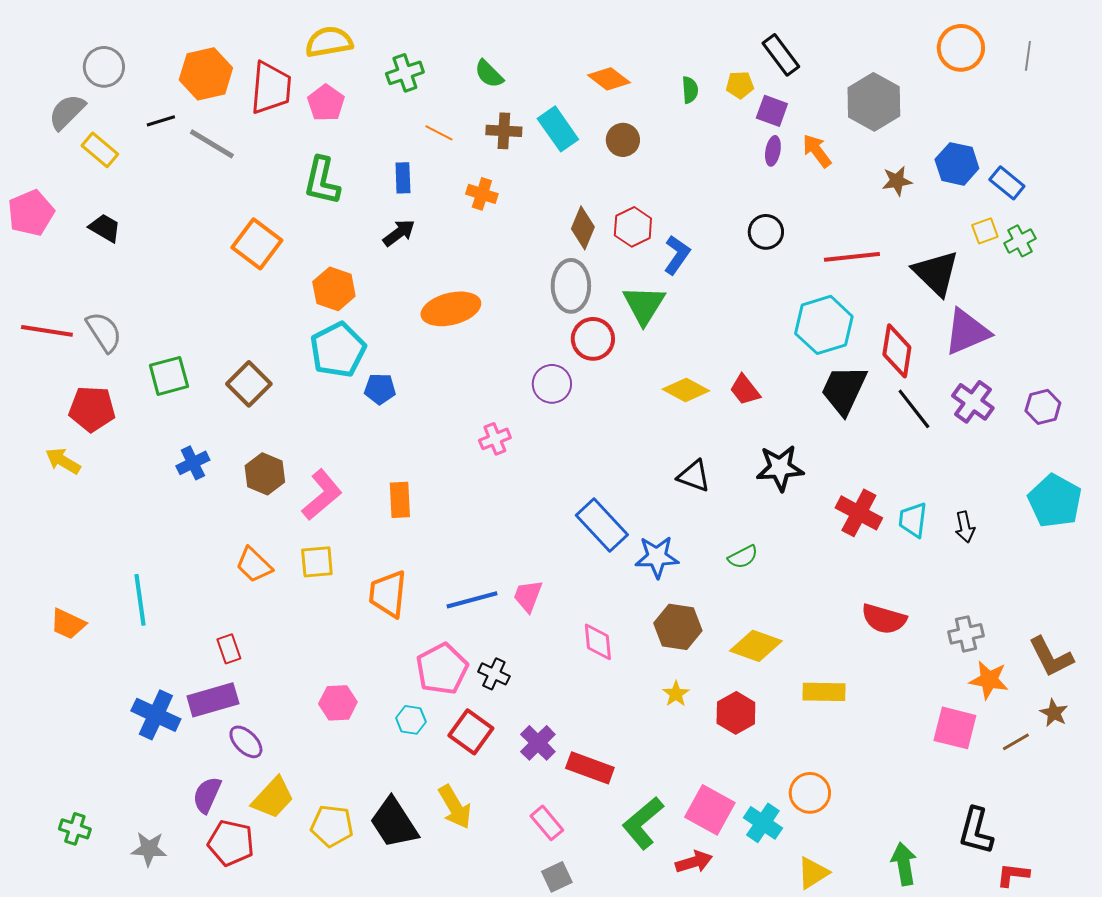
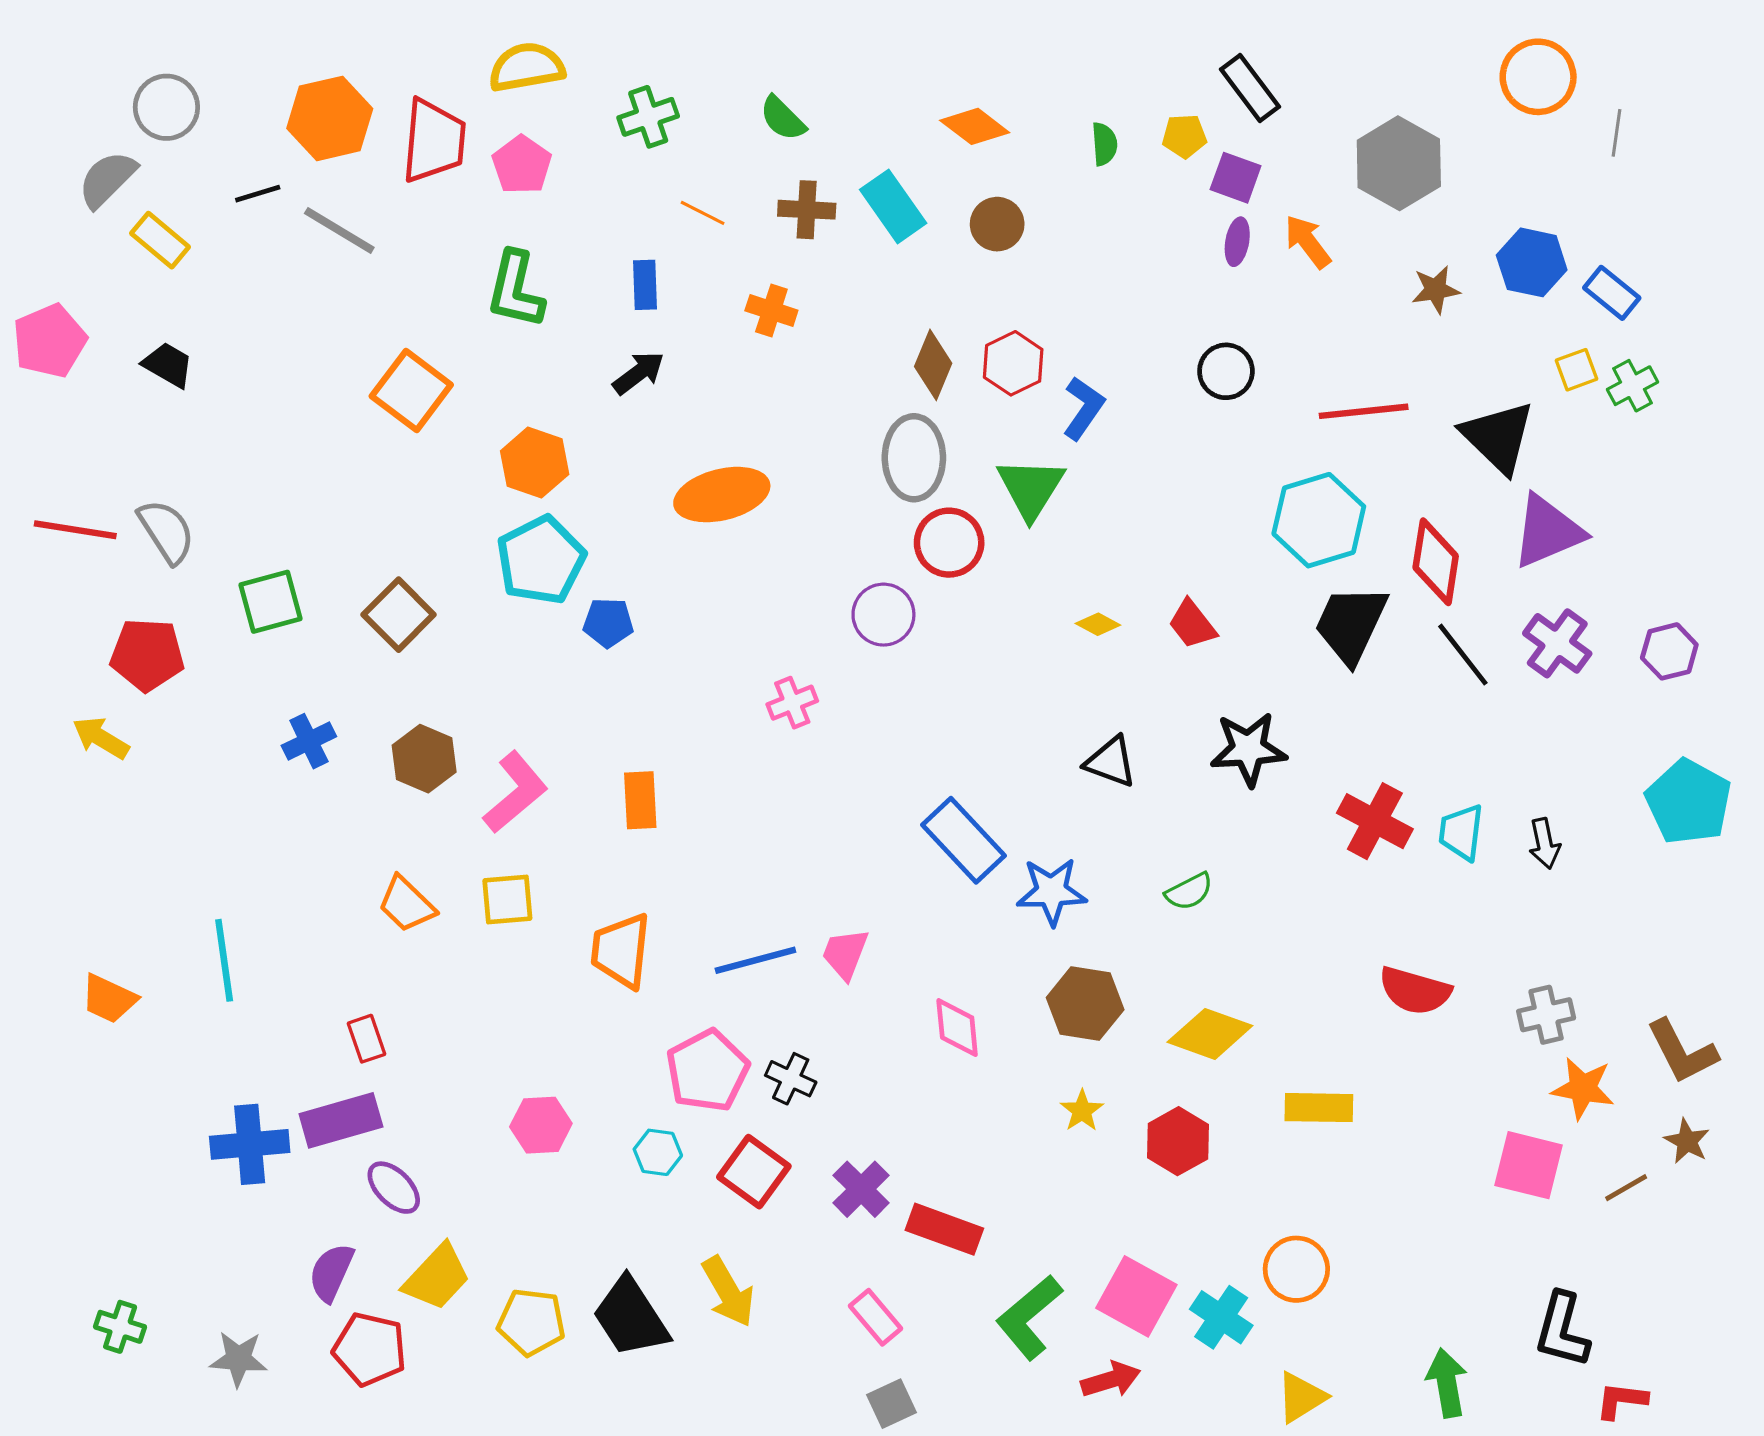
gray line: (1028, 56) -> (1617, 133), moved
yellow diamond: (686, 390) -> (1098, 624), size x0.6
blue cross: (156, 715) -> (250, 1144), turned -30

